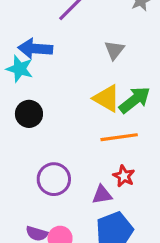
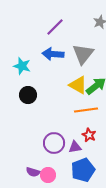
blue arrow: (35, 49) -> (53, 54), moved
gray triangle: (114, 50) -> (83, 54), size x1.6
purple circle: (54, 179) -> (54, 143), moved

